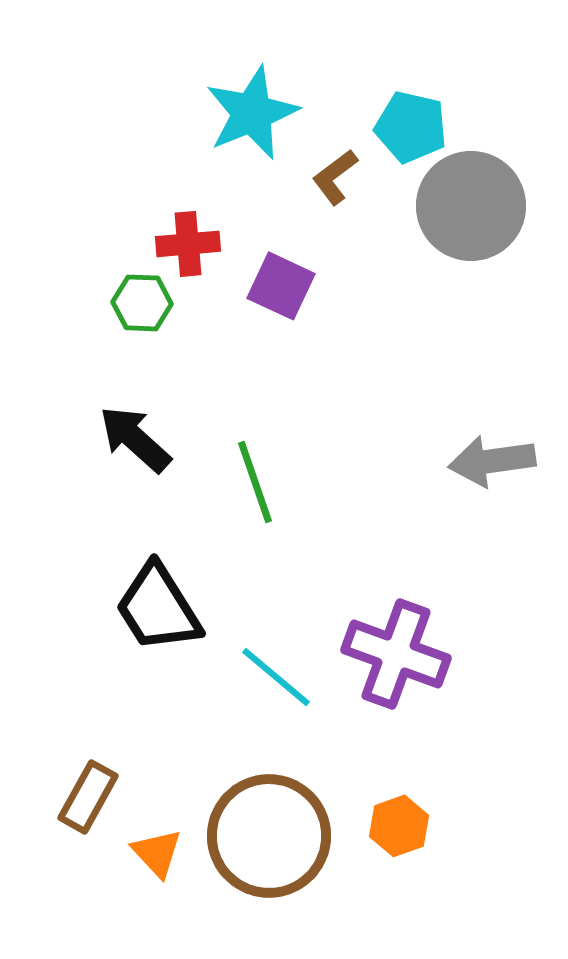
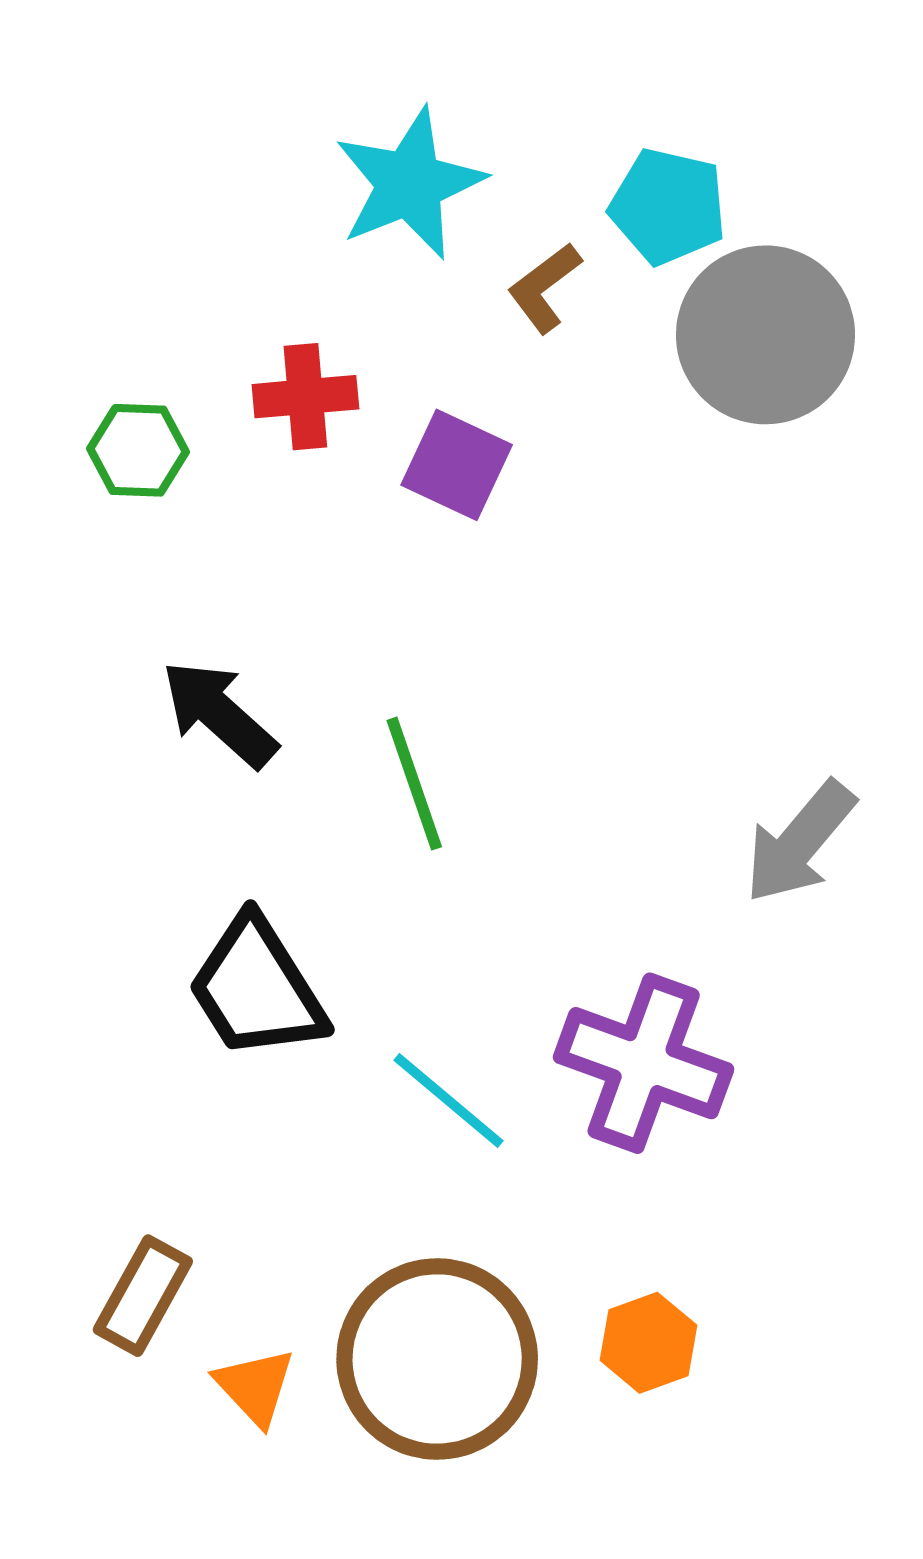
green hexagon: (142, 303) -> (138, 450), moved
gray arrow: (492, 461) -> (800, 842), moved, turned -42

